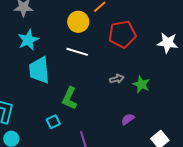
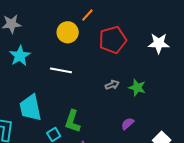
white line: (77, 52) -> (61, 70), moved
cyan trapezoid: (39, 70) -> (30, 108), moved
green L-shape: (70, 98) -> (73, 121), moved

